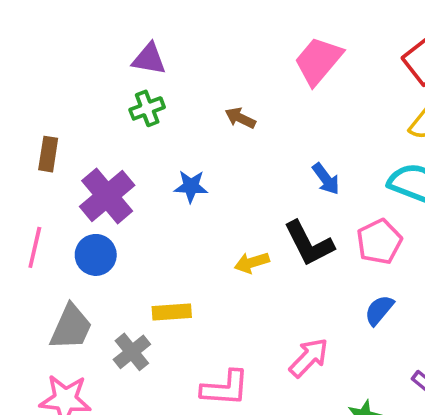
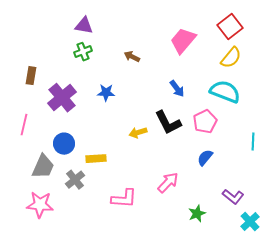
pink trapezoid: (318, 61) -> (183, 41), moved
blue circle: (96, 255) -> (64, 144), moved

